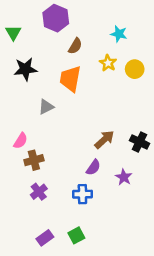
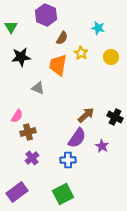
yellow star: (108, 63) -> (81, 53), moved
gray triangle: (46, 107) -> (38, 88), turned 48
purple semicircle: (93, 167) -> (77, 138), size x1.5
green square: (76, 235) -> (63, 194), size x1.5
purple rectangle: (45, 238) -> (17, 192), moved, size x1.5

